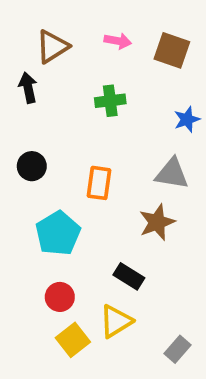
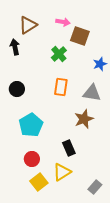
brown square: (172, 50) -> (80, 36), moved
green cross: (110, 101) -> (59, 54), turned -35
orange rectangle: (99, 183) -> (61, 87), moved
black rectangle: (129, 276) -> (69, 148), turned 35

